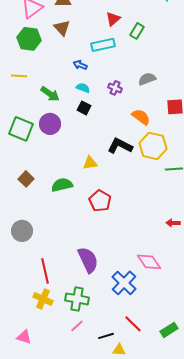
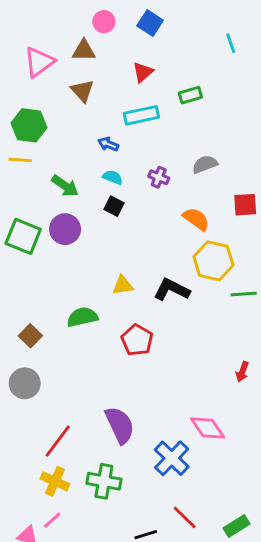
red triangle: (113, 19) -> (143, 72), moved
green rectangle: (137, 31) -> (190, 95), turned 42
green hexagon: (29, 39) -> (29, 125), moved
black L-shape: (120, 146) -> (172, 290), moved
brown square: (26, 179) -> (30, 336), moved
red arrow: (173, 223) -> (242, 372), turned -72
red line: (45, 271) -> (58, 441), turned 50
pink line: (77, 326) -> (52, 520), moved

